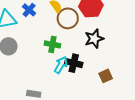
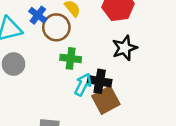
brown circle: (68, 18) -> (56, 27), moved
brown square: (106, 76) -> (106, 100), moved, size x1.5

